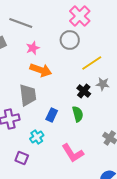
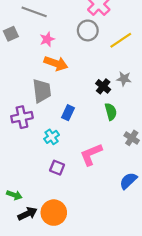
yellow line: (92, 63) -> (121, 40), moved
green semicircle: (78, 114) -> (111, 112), moved
pink L-shape: (73, 153) -> (91, 154), turned 100
purple square: (22, 158) -> (57, 168), moved

